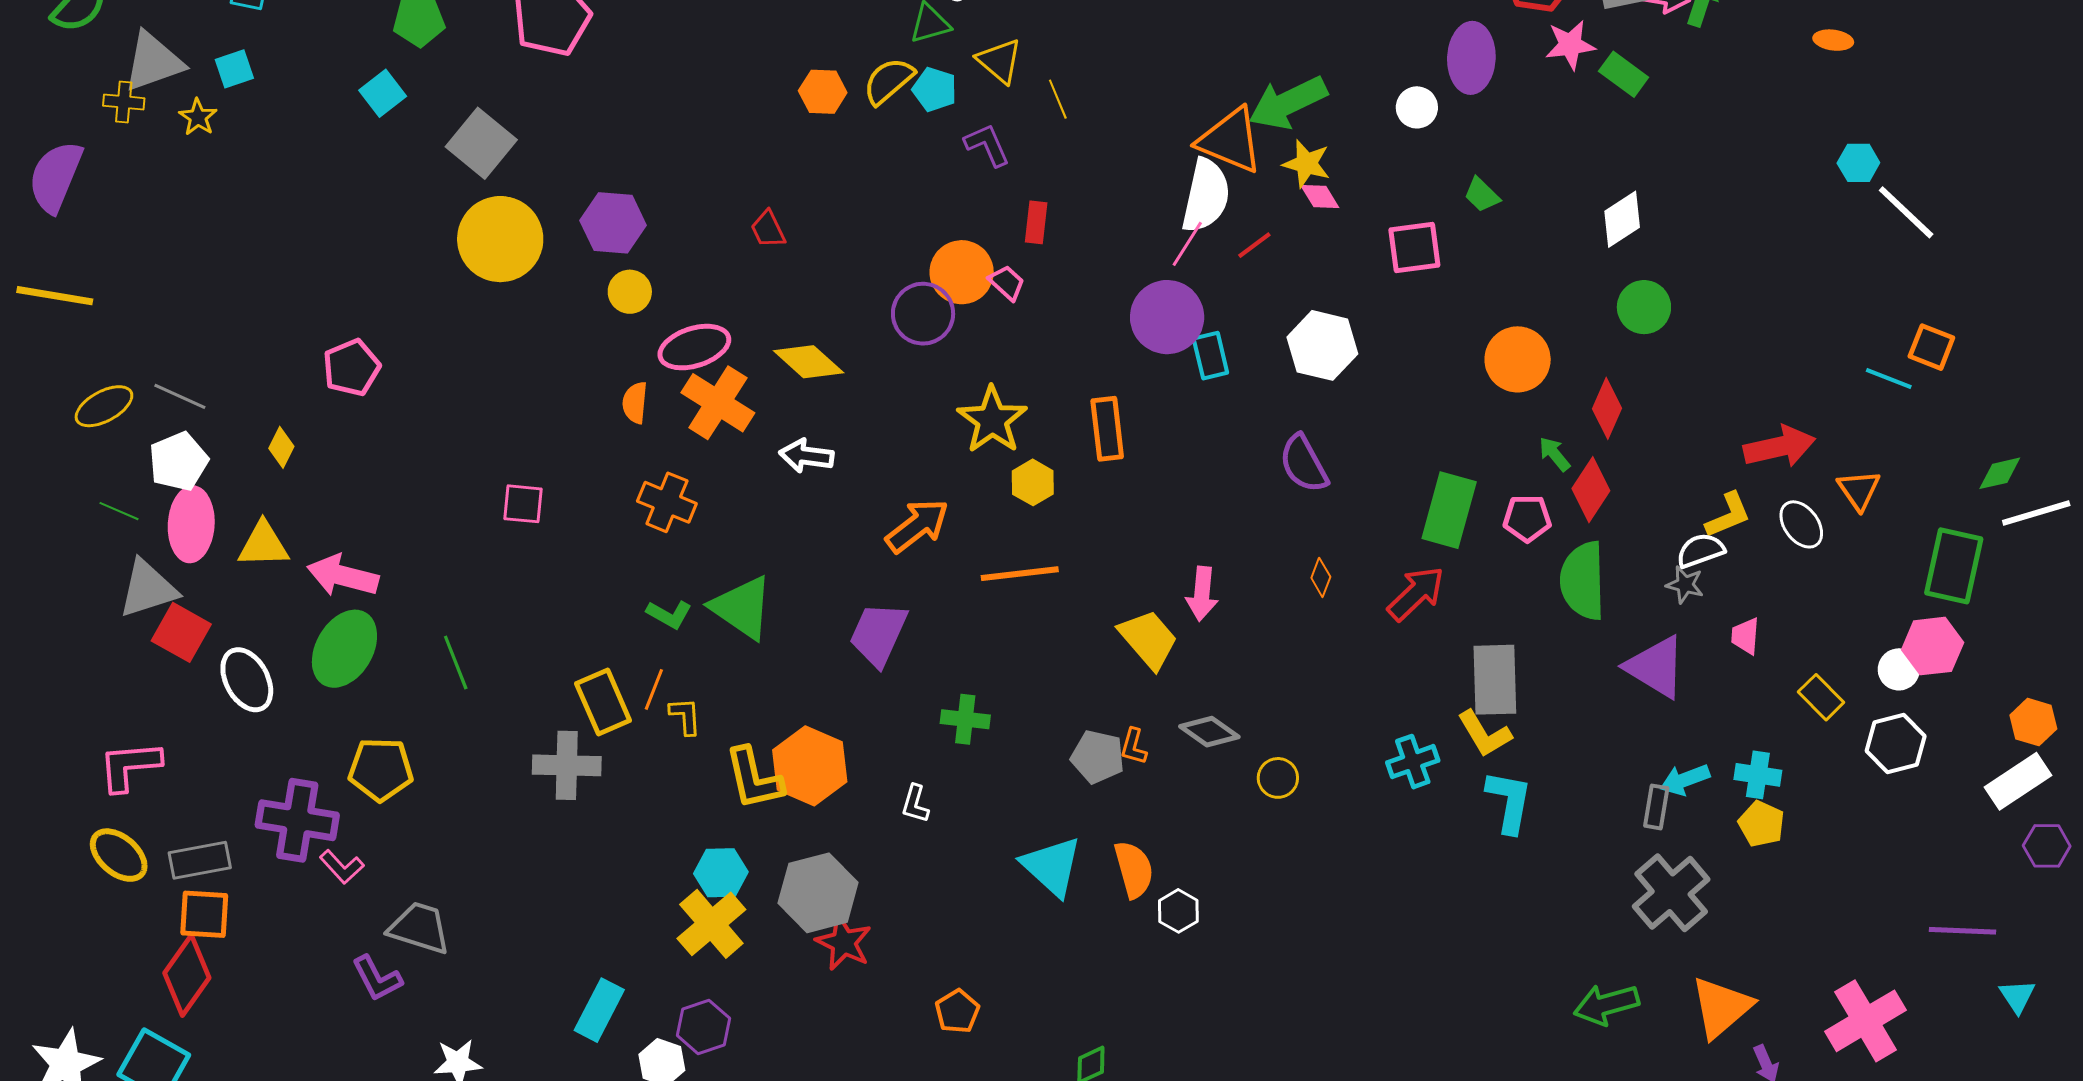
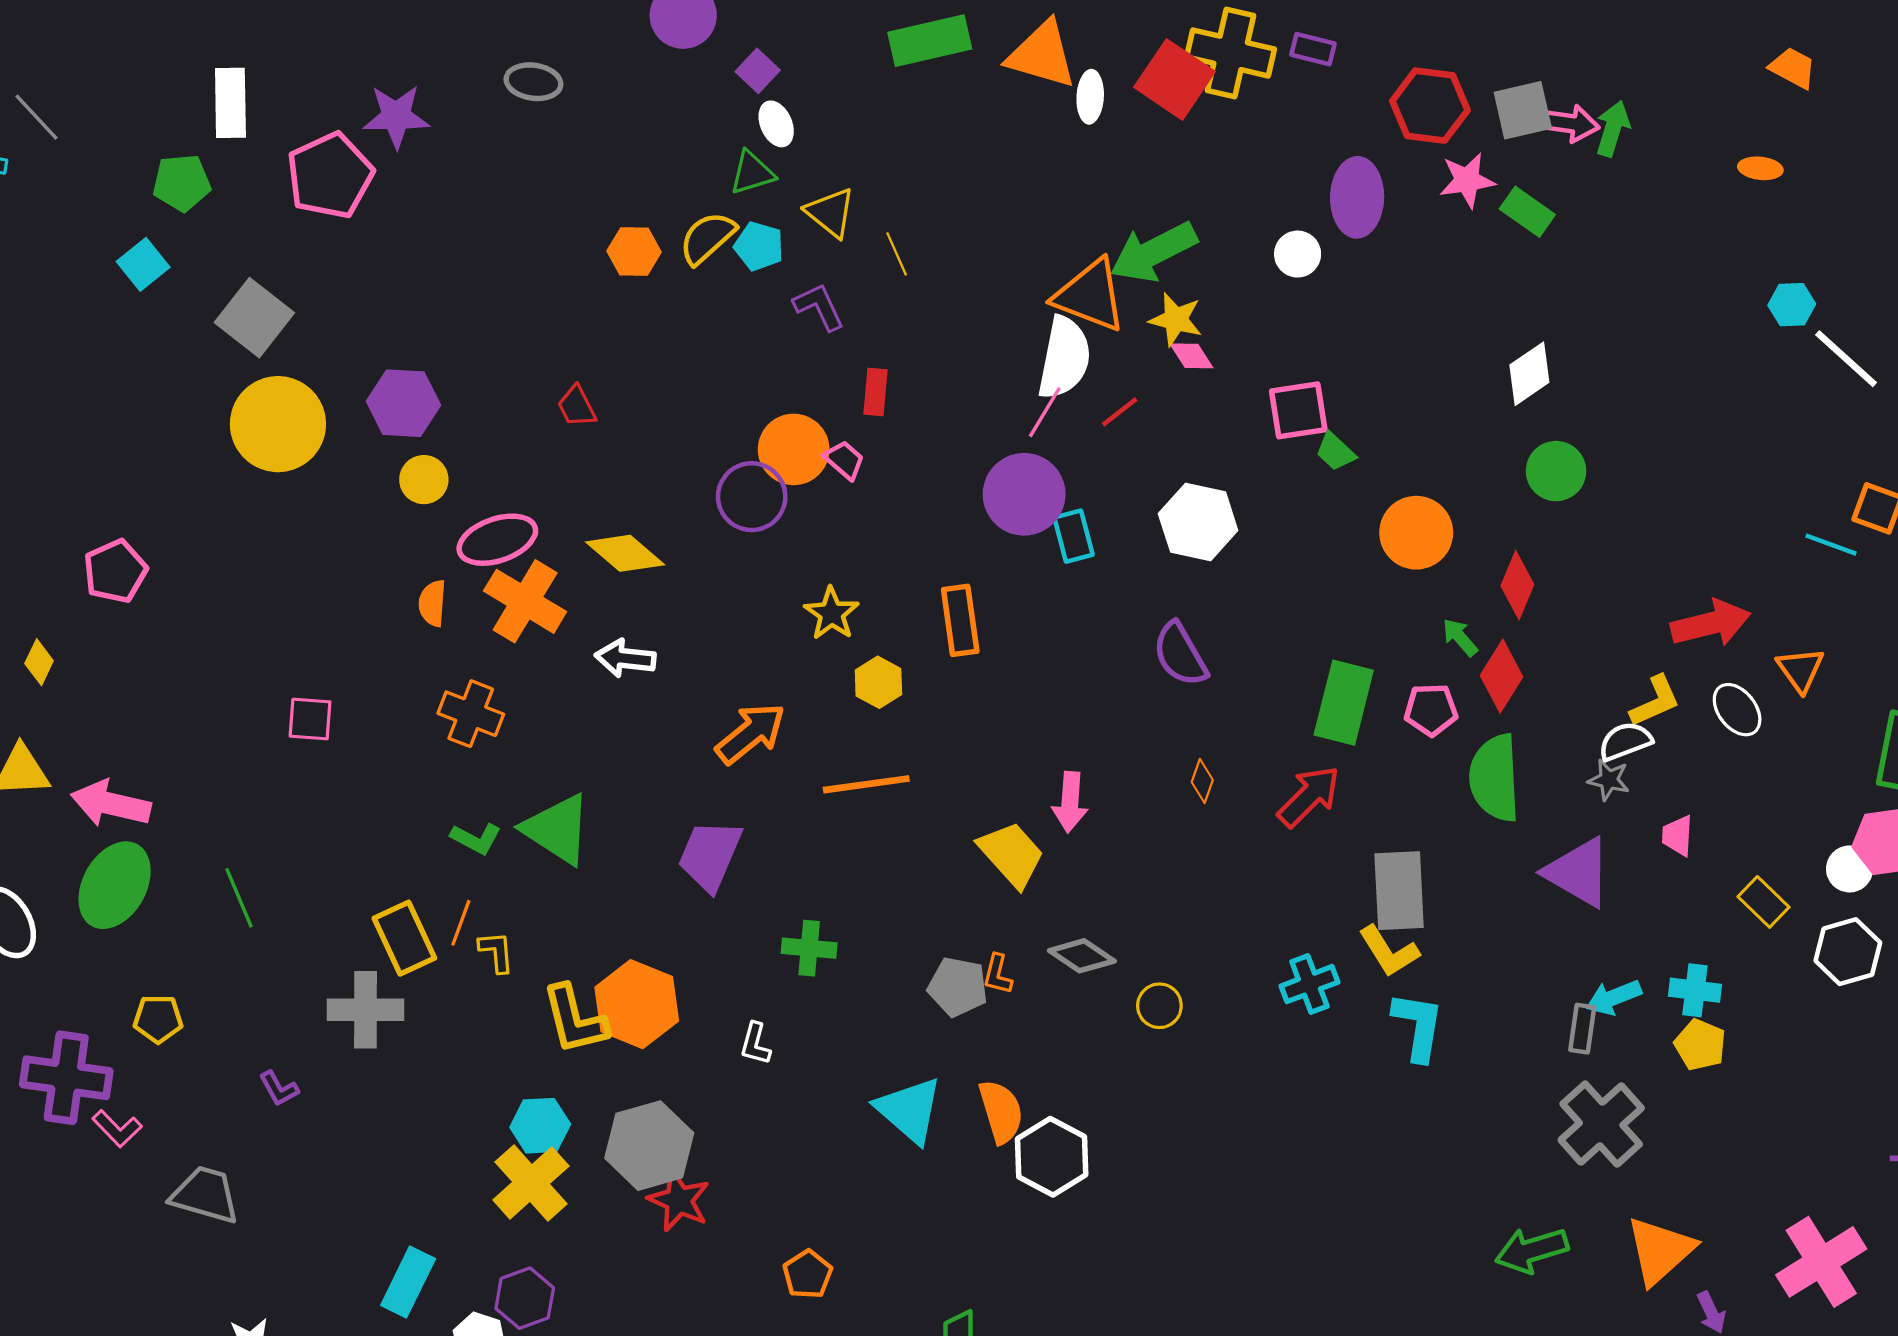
green trapezoid: (1482, 195) -> (1335, 452), moved
yellow star: (992, 420) -> (831, 613), size x0.7
yellow pentagon: (381, 769) -> (158, 1019), size x0.7
white hexagon: (1178, 911) -> (1052, 1157), size x1.6
purple L-shape: (377, 978) -> (279, 1089), moved, size x0.7

